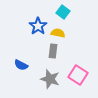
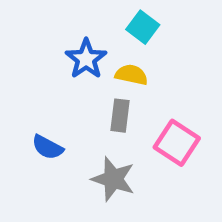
pink square: (78, 75) -> (177, 143), moved

